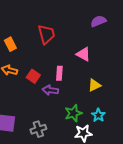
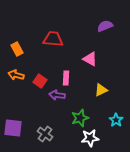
red trapezoid: (46, 34) -> (53, 39), turned -70
cyan star: (98, 115) -> (116, 120), moved
gray cross: (38, 129) -> (45, 134), turned -35

